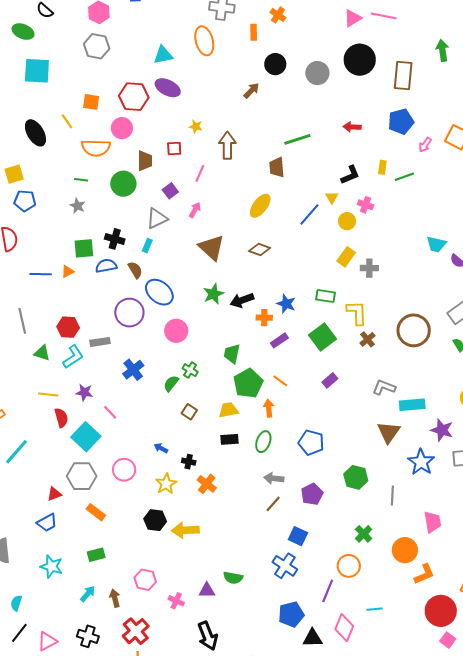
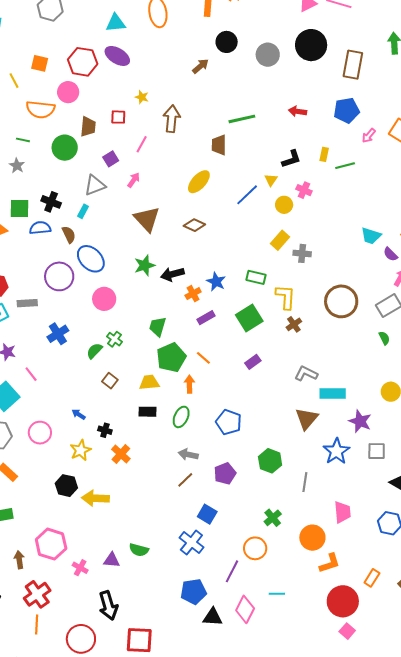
orange cross: (264, 318) -> (193, 294), turned -35
brown circle: (414, 330) -> (341, 301), moved
pink hexagon: (145, 580) -> (51, 544), size x1.4

